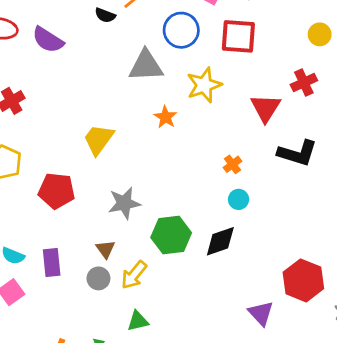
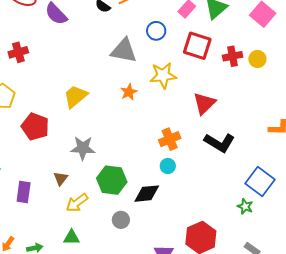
blue circle: (181, 30) -> (156, 31), size x0.7
red cross: (304, 83) -> (233, 56), moved
orange cross: (232, 164) -> (170, 139), size x1.5
purple rectangle: (52, 262) -> (24, 192), moved
gray circle: (98, 278) -> (121, 220), moved

